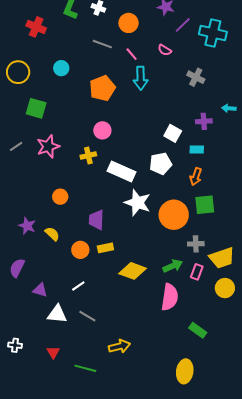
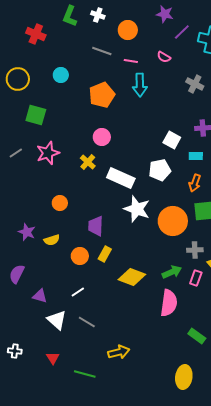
pink line: (132, 54) -> (131, 61), turned -40
yellow cross: (88, 155) -> (88, 162), turned -35
yellow semicircle: (52, 234) -> (52, 240), turned 119
yellow rectangle: (105, 248) -> (105, 254), turned -49
white triangle: (57, 314) -> (57, 320), turned 35

